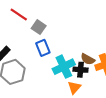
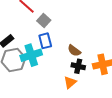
brown semicircle: (88, 59) -> (74, 51), moved
cyan cross: (64, 67) -> (31, 55), moved

